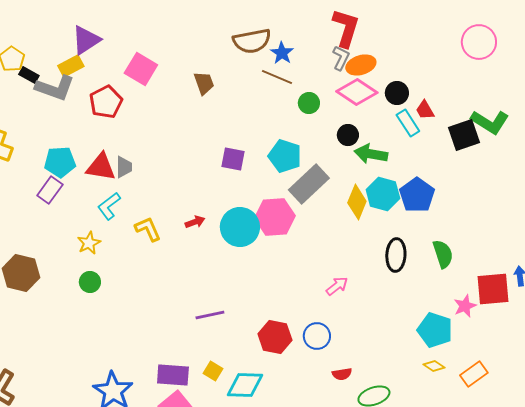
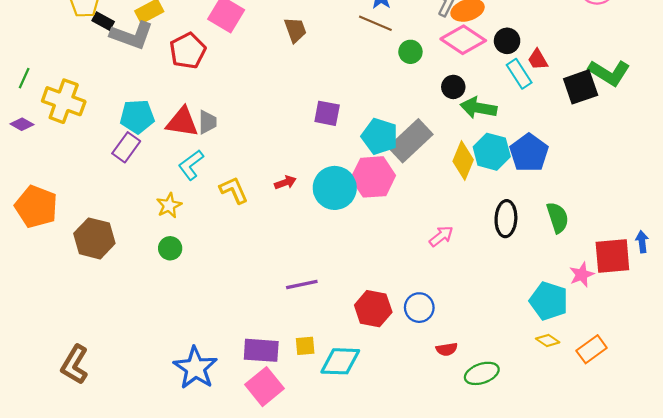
cyan pentagon: (285, 156) -> (380, 136), moved
pink arrow: (337, 286) -> (441, 236), moved
yellow square: (213, 371) -> (305, 346), turned -36

